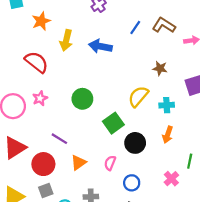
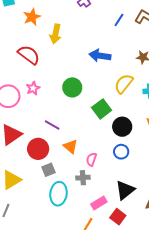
blue arrow: (100, 46) -> (100, 56), moved
orange triangle: (78, 163) -> (70, 147), turned -42
pink semicircle: (110, 163) -> (91, 159), moved
blue circle: (132, 183) -> (121, 152), moved
gray square: (46, 190) -> (48, 170), moved

